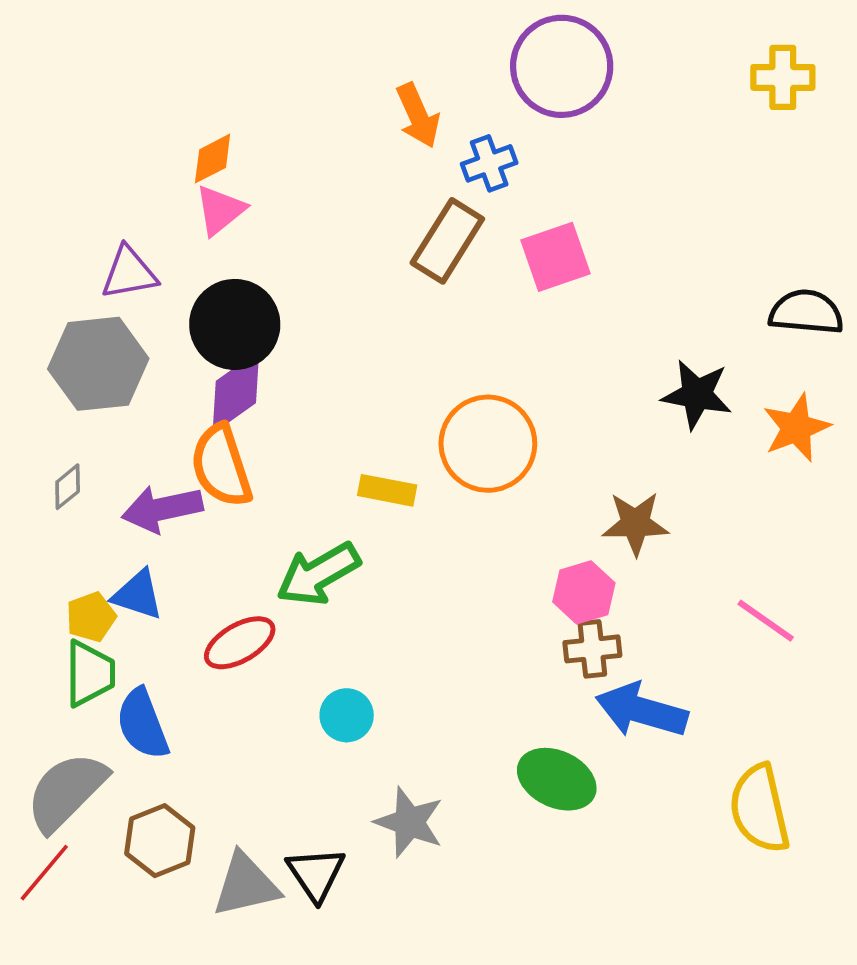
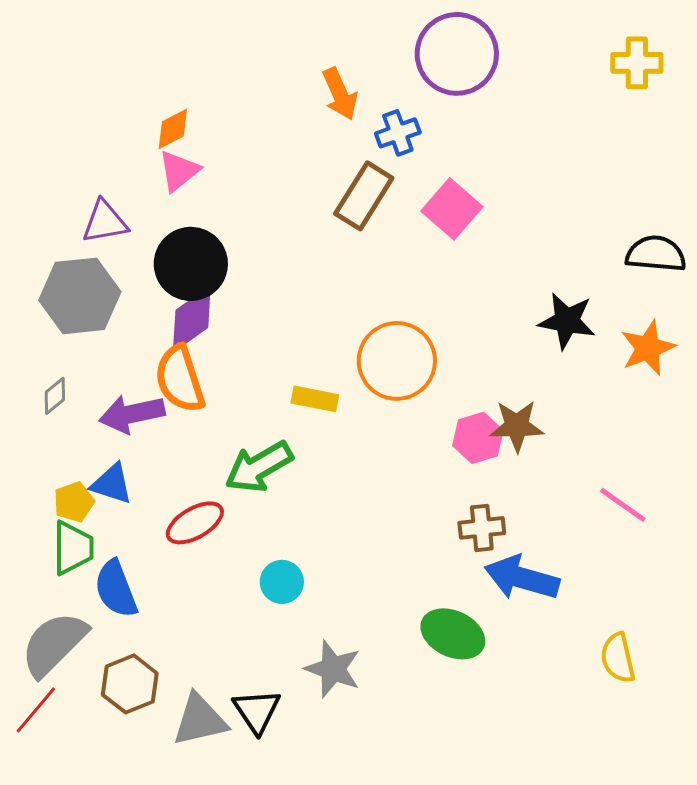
pink square: (556, 257) -> (452, 209), turned -30
pink hexagon: (584, 592) -> (478, 438), moved
yellow semicircle: (760, 809) -> (618, 658), size x0.7

